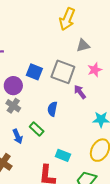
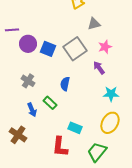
gray square: (63, 72) -> (75, 49), turned 35
purple circle: (13, 86) -> (28, 44), moved
purple arrow: (80, 92) -> (99, 68), moved

